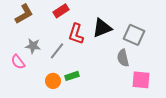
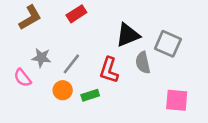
red L-shape: (76, 34) -> (109, 70), moved
gray semicircle: (123, 58) -> (143, 63), moved
orange circle: (53, 81) -> (63, 90), moved

